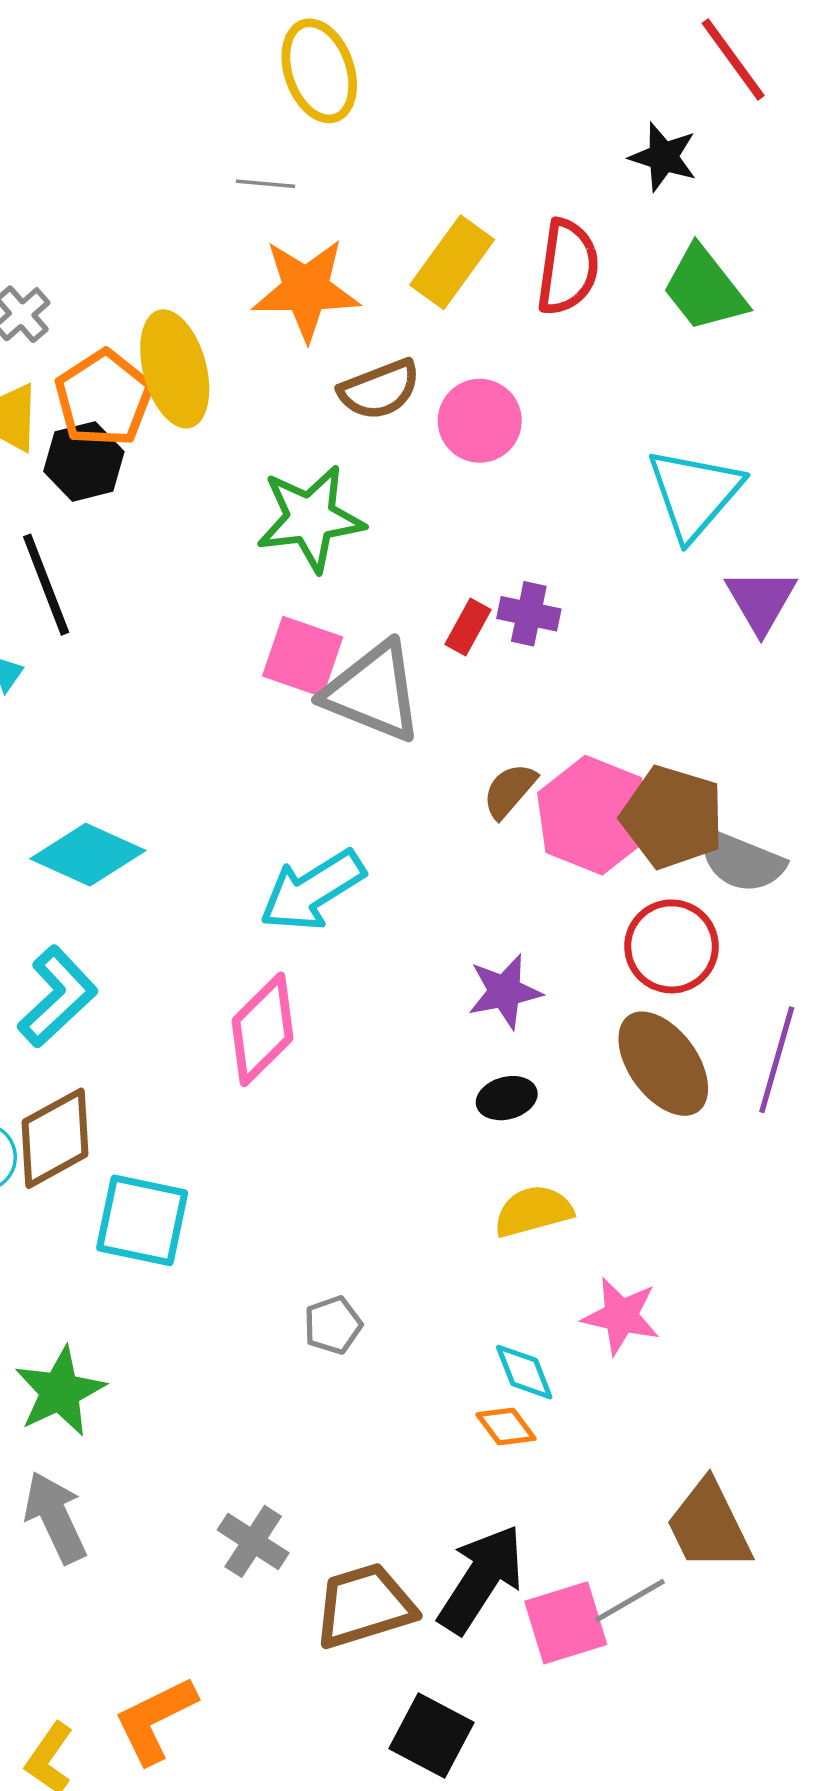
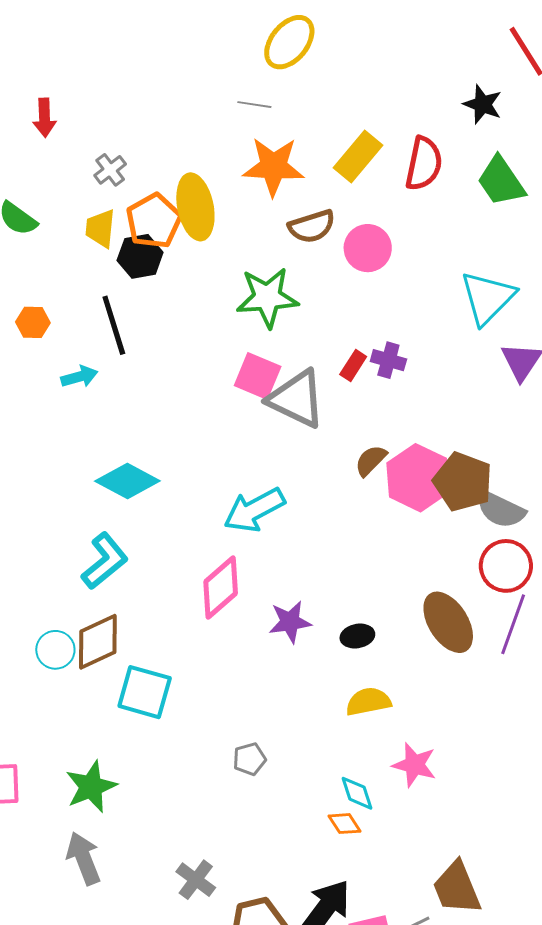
yellow ellipse: (319, 71) -> (289, 42), turned 54
red circle: (672, 946) -> (506, 566), moved
purple star: (505, 992) -> (290, 622), moved

